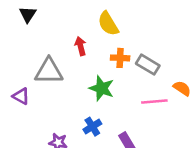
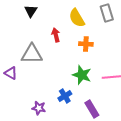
black triangle: (28, 14) -> (31, 11), moved
gray rectangle: (148, 65) -> (107, 13), moved, turned 42
green star: (102, 88) -> (82, 75), moved

